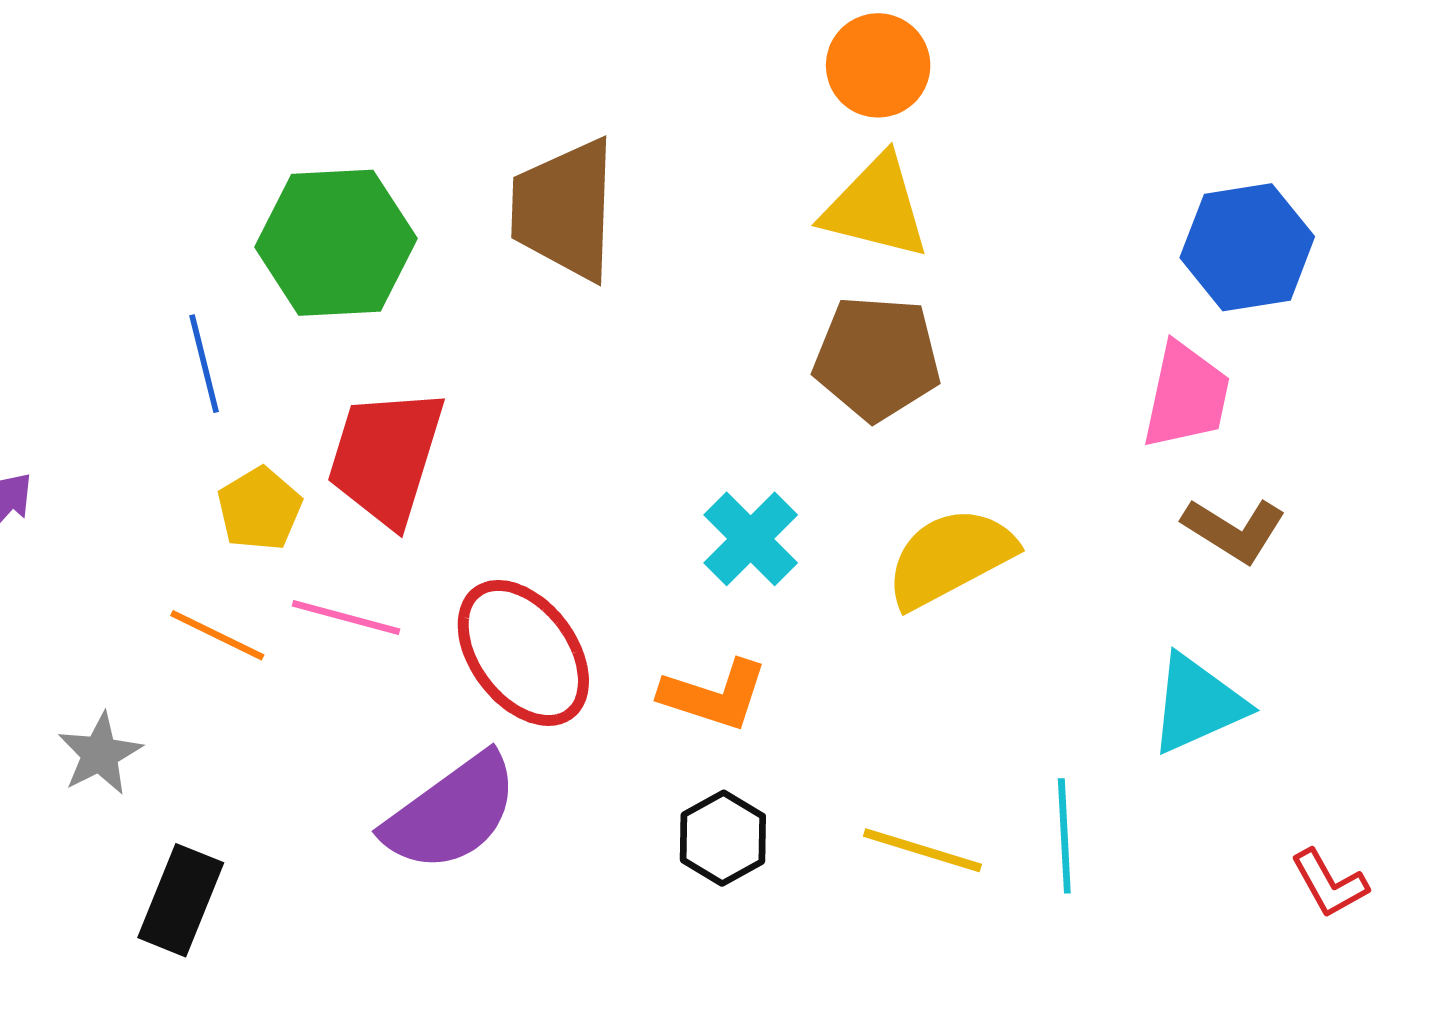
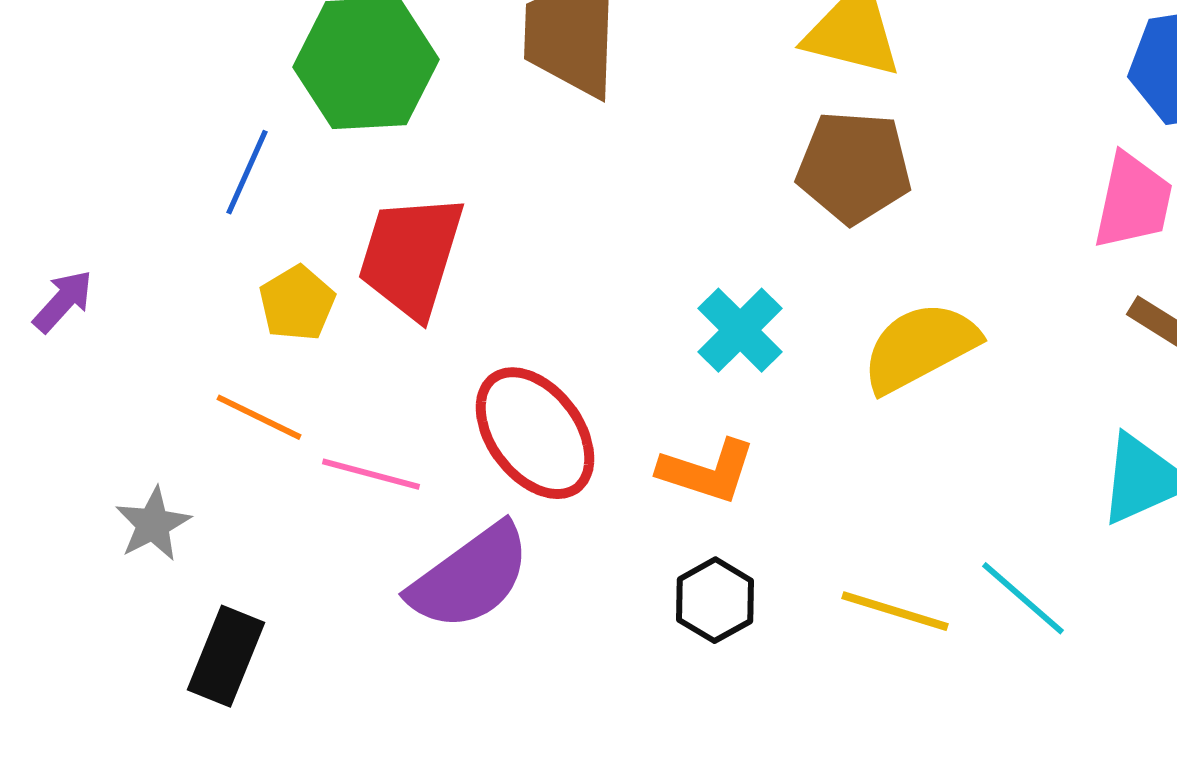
blue line: (204, 364) -> (247, 172), turned 38
pink line: (346, 617) -> (371, 474), moved
cyan line: (1064, 836) -> (1023, 598), turned -46

